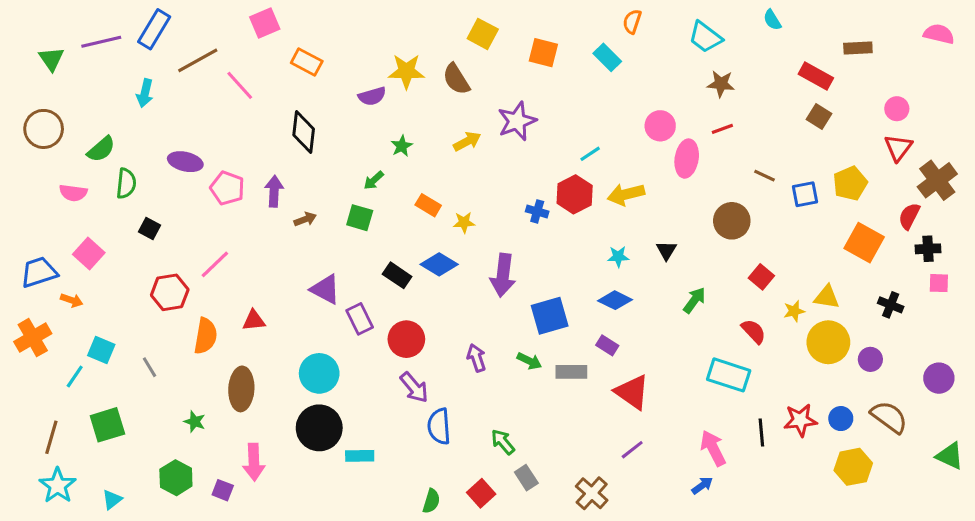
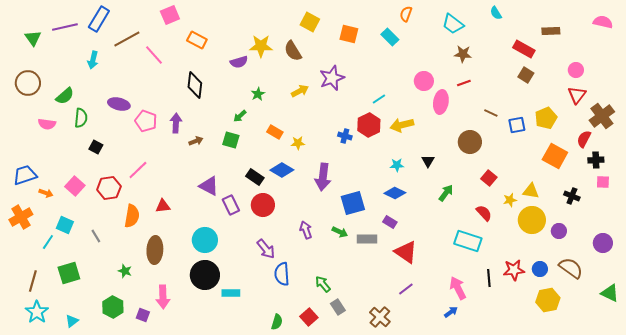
pink square: (89, 253) -> (75, 186), moved
red circle: (406, 339) -> (263, 205), moved

